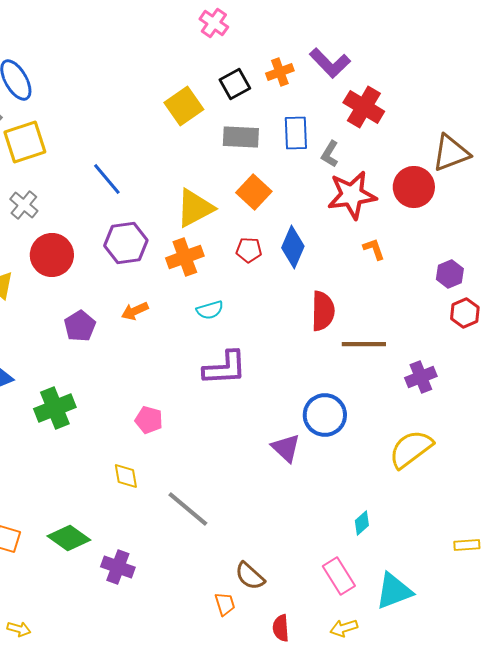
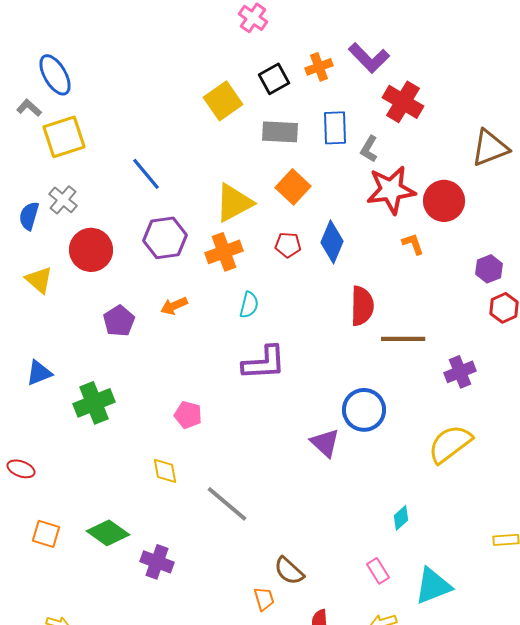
red circle: (414, 187) -> (444, 201), moved
cyan semicircle: (210, 310) -> (249, 305), turned -60
pink rectangle: (339, 576) -> (378, 571), size x0.7

